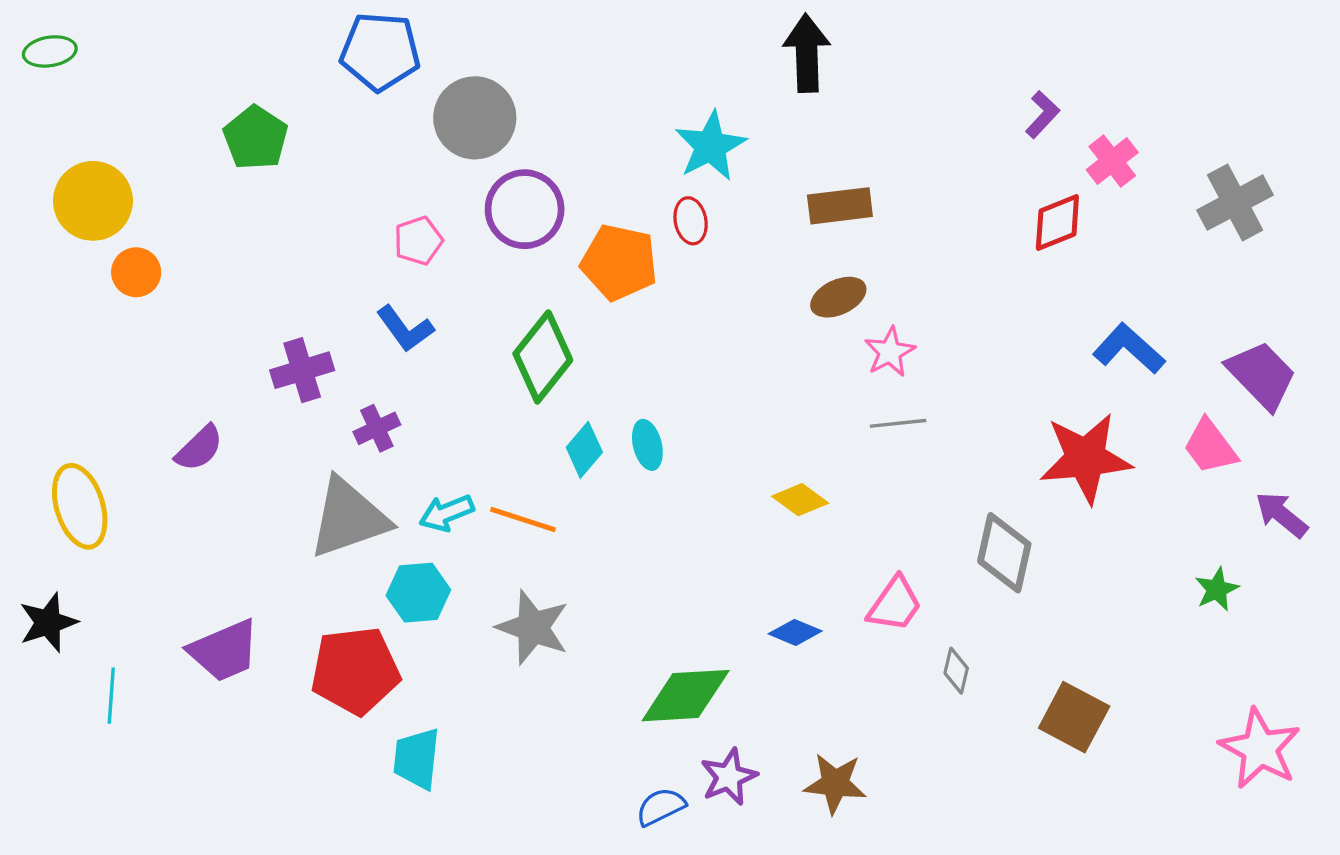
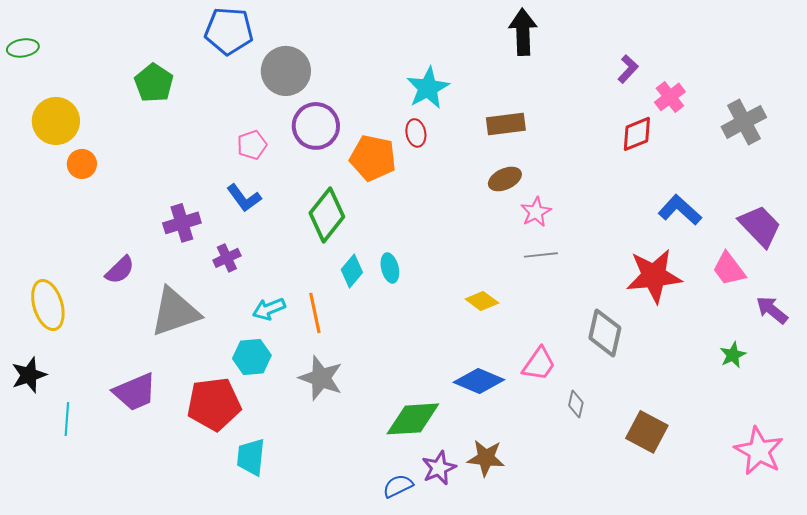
green ellipse: (50, 51) -> (23, 48), moved
black arrow: (807, 53) -> (523, 32), moved
gray triangle: (349, 518) -> (175, 312), moved
orange line: (523, 520) -> (315, 313), turned 60
blue diamond: (795, 632) -> (479, 381), size x1.6
brown star: (835, 784) -> (486, 458), moved

